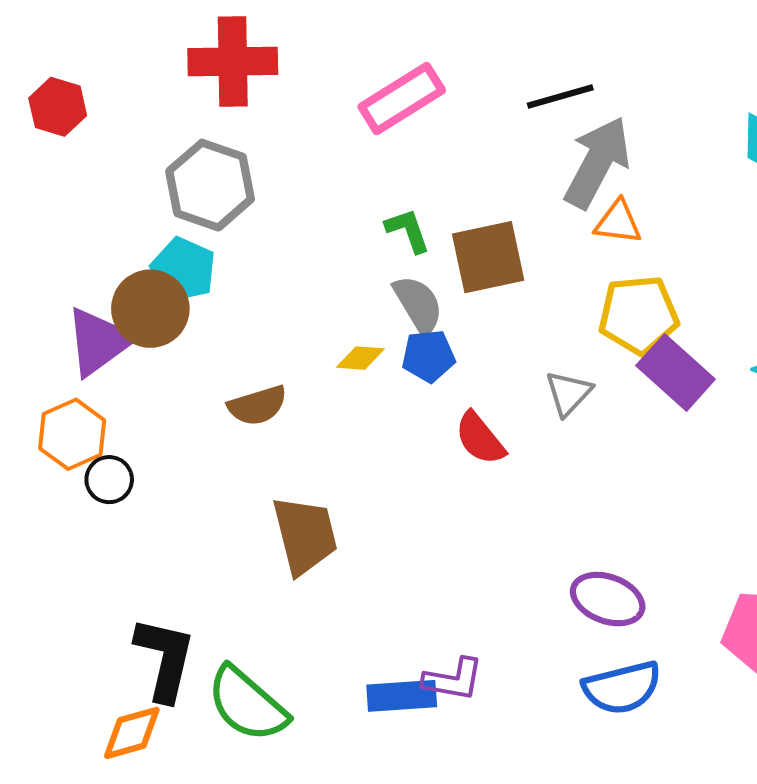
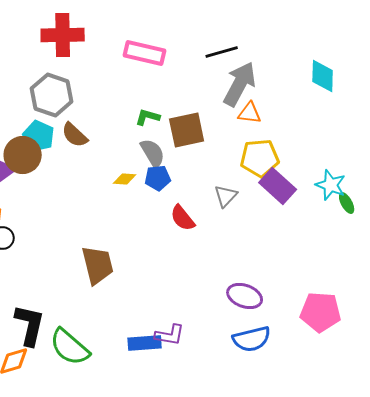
pink rectangle: (402, 99) -> (145, 53), turned 45
green L-shape: (408, 230) -> (148, 117), turned -55
brown semicircle: (257, 405) -> (75, 135), moved, turned 60

